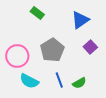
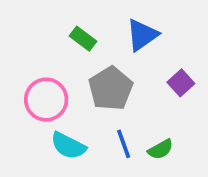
green rectangle: (37, 13) -> (83, 39), moved
blue triangle: (80, 20) -> (142, 35), moved

